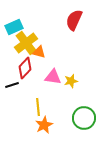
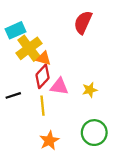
red diamond: (25, 68) -> (43, 76), moved
yellow star: (71, 81) -> (90, 90), moved
yellow line: (38, 107) -> (43, 106), moved

